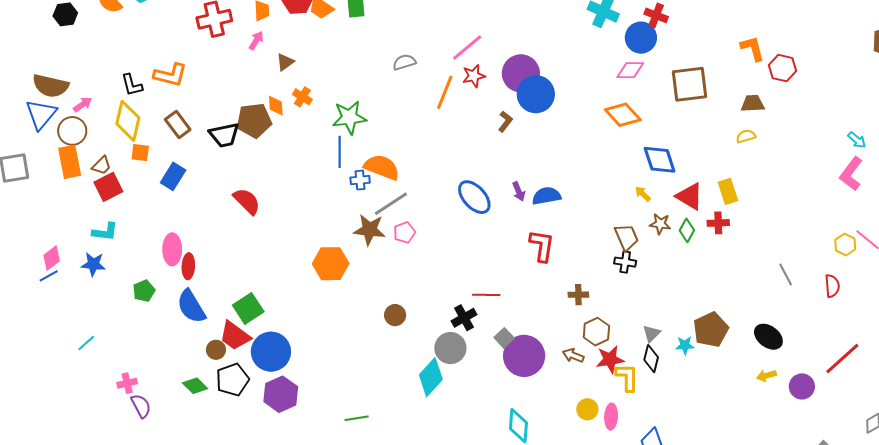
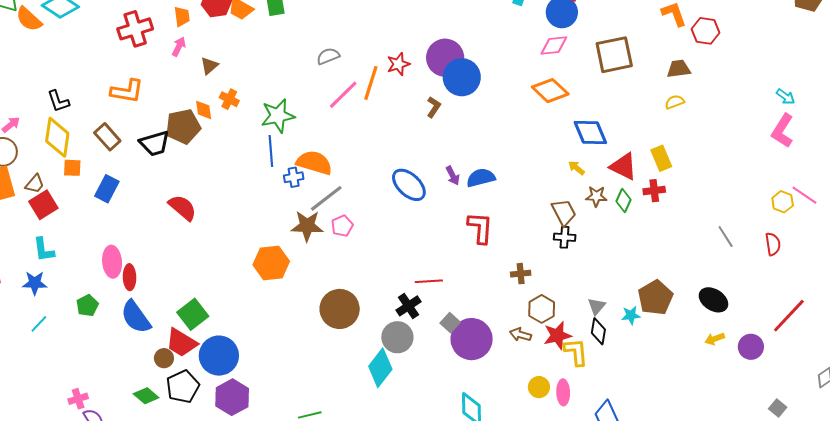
pink line: (467, 48) -> (343, 95), moved
orange L-shape: (170, 75) -> (127, 91), moved
cyan L-shape: (105, 232) -> (44, 250), turned 80
brown circle: (395, 315) -> (340, 309), size x1.8
cyan line: (86, 343) -> (39, 324), moved

